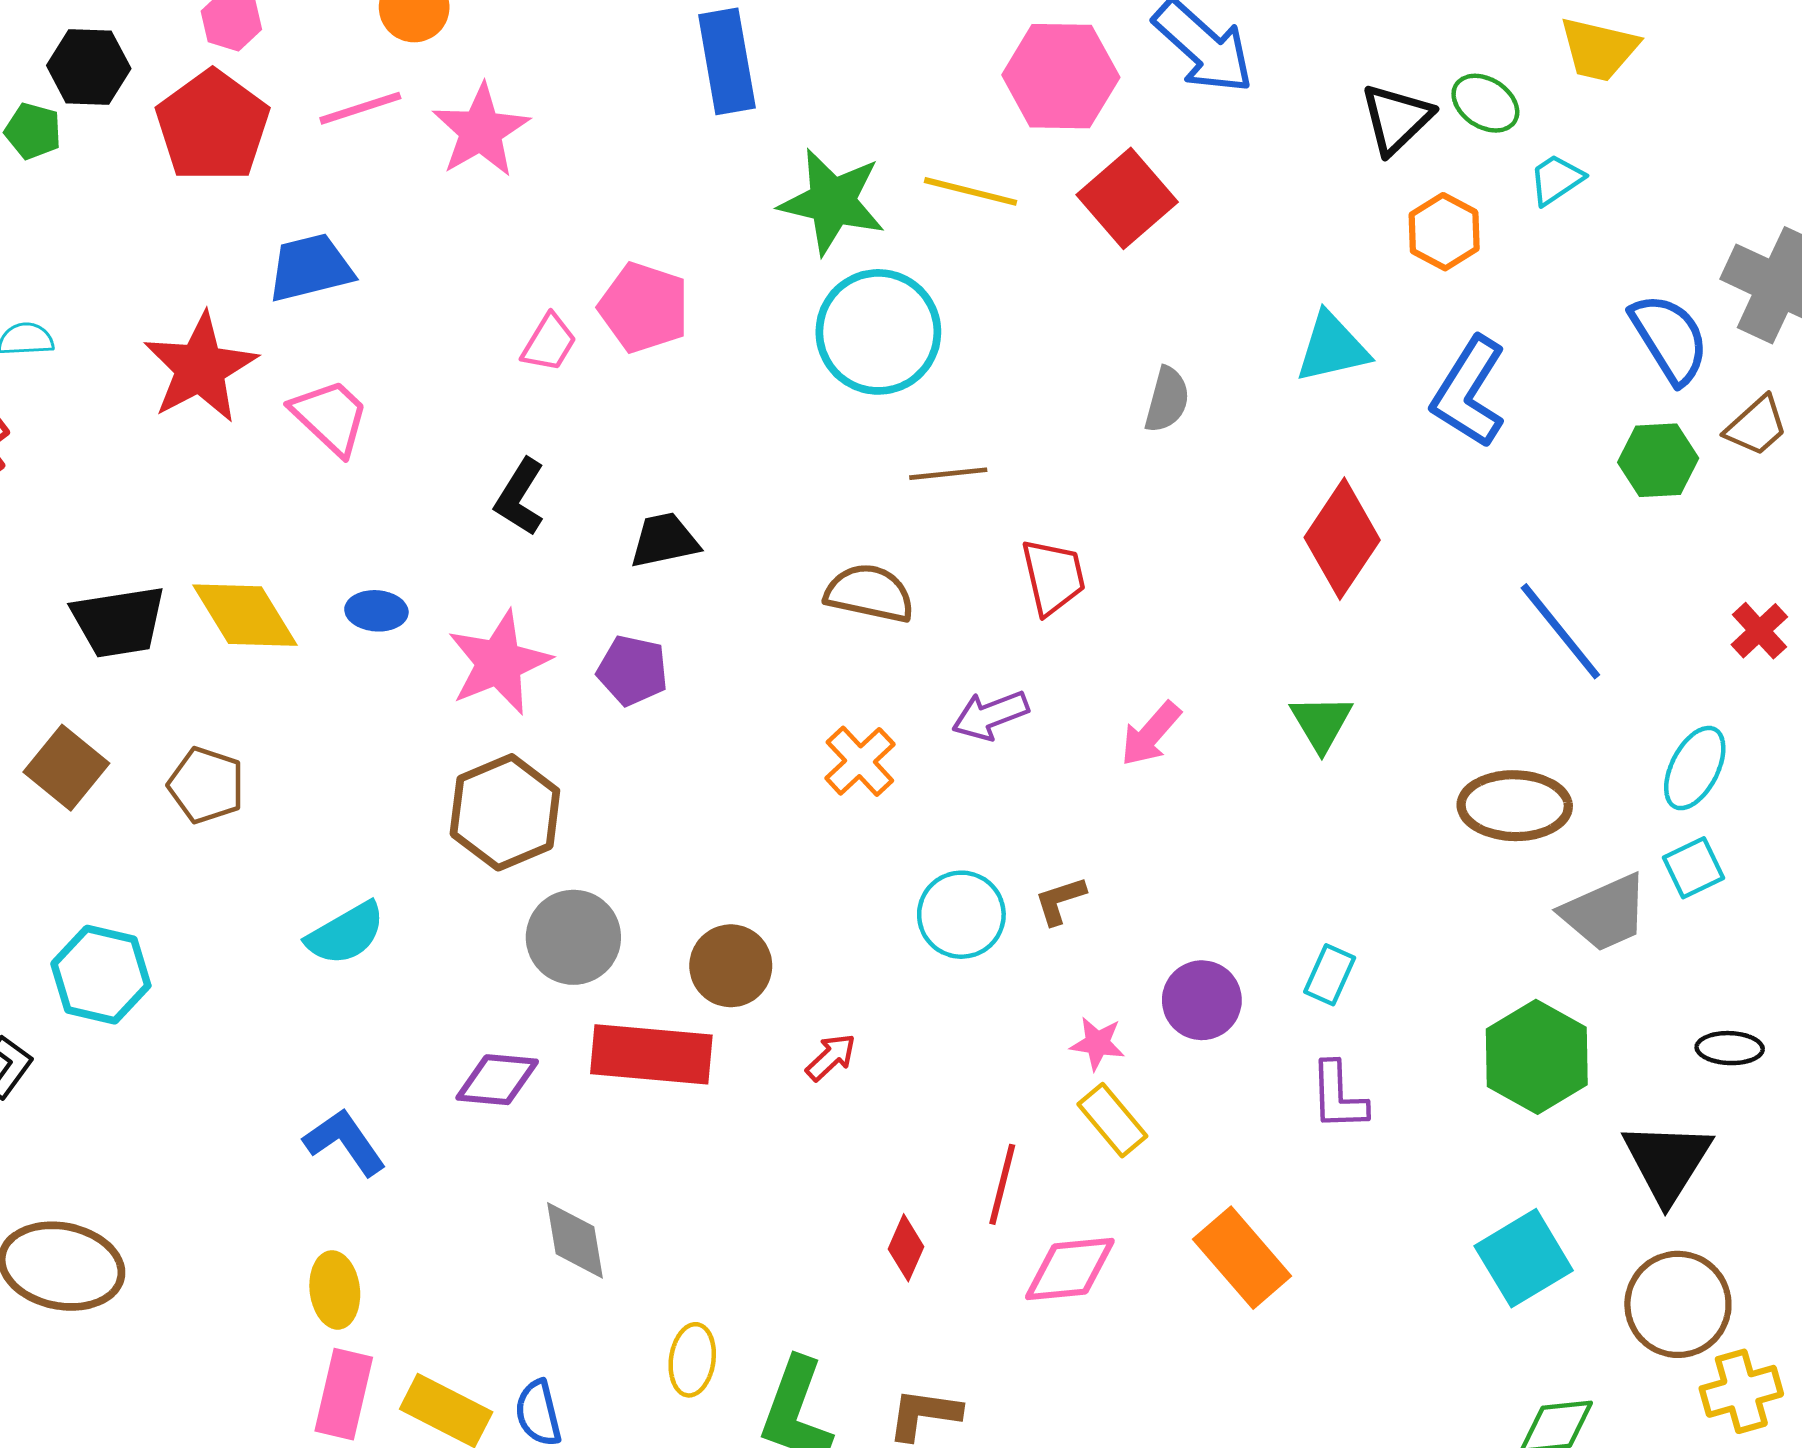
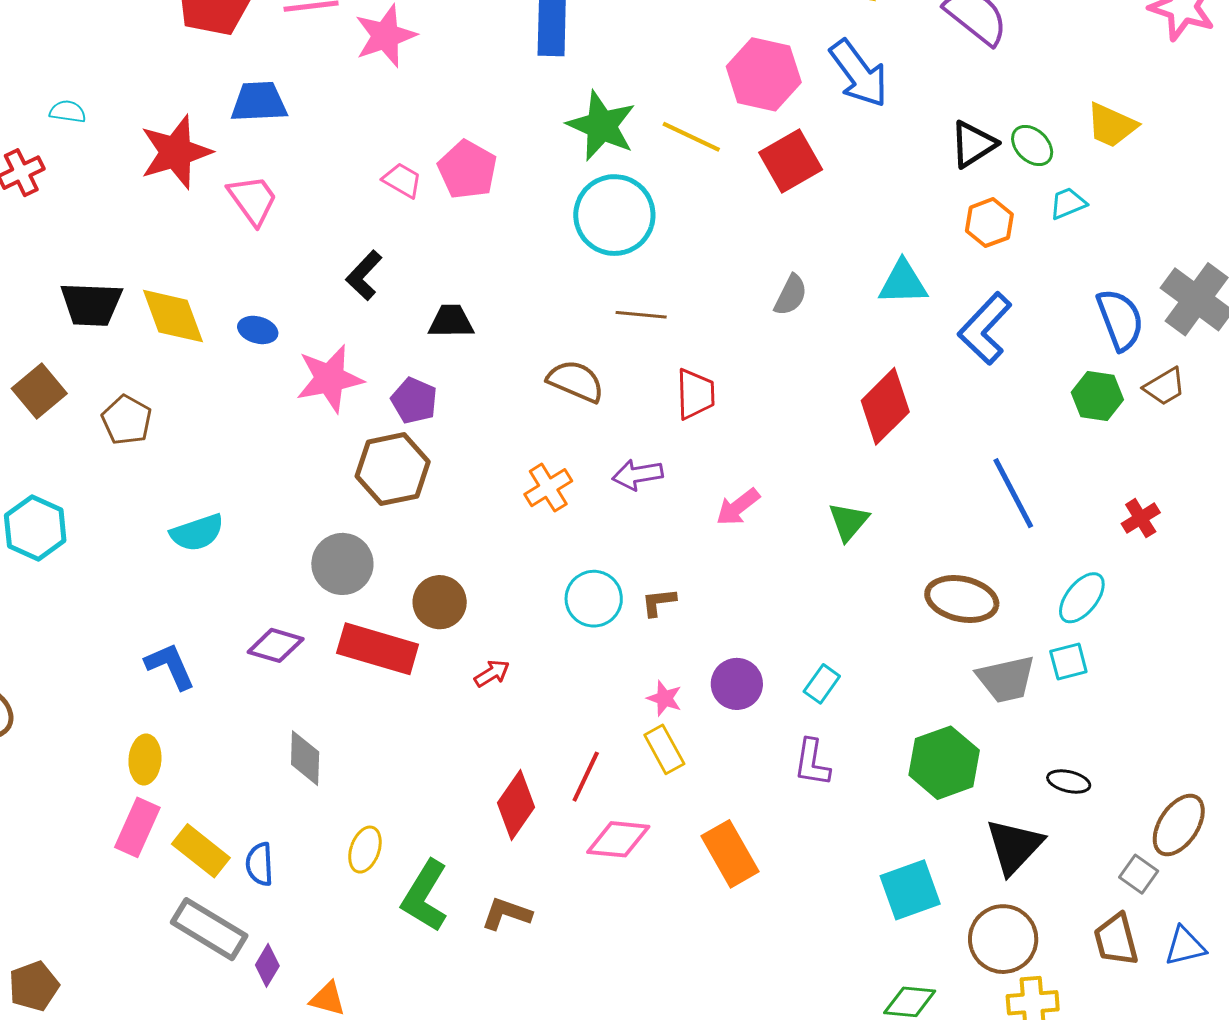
pink trapezoid: (549, 343) -> (402, 180), turned -102
brown hexagon: (505, 812) -> (393, 469), moved
red diamond: (906, 1248) -> (516, 805), size x1.6

